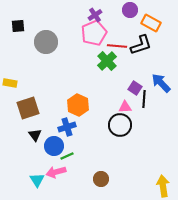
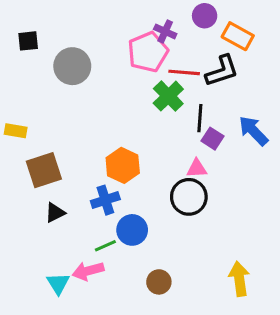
purple cross: (95, 15) -> (165, 31), moved, turned -32
black line: (144, 99) -> (200, 118), moved
black triangle: (35, 135) -> (55, 213), turned 40
blue circle: (54, 146) -> (132, 230), moved
yellow arrow: (163, 186) -> (239, 279), moved

